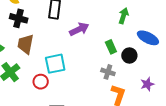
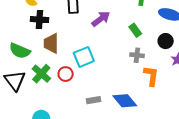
black circle: (129, 56) -> (166, 41), moved
red circle: (41, 82) -> (66, 74), moved

